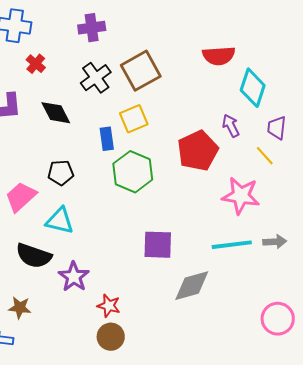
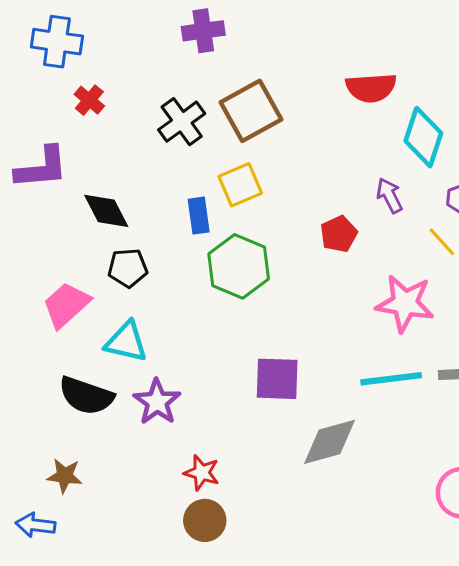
purple cross: (92, 28) -> (203, 31), moved
black diamond: (56, 113) -> (106, 211), moved
red pentagon: (198, 151) -> (339, 234), size x0.6
purple star: (74, 277) -> (157, 402), moved

